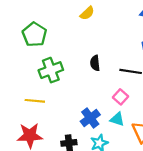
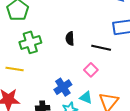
cyan triangle: (117, 119) -> (86, 97), moved

